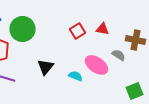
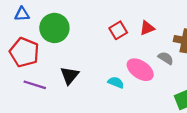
red triangle: (102, 29) -> (147, 28), turned -32
black triangle: (46, 67) -> (70, 75), moved

